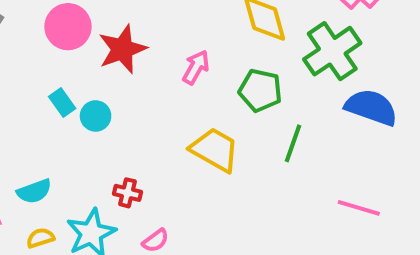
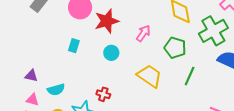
cyan rectangle: (62, 103) -> (74, 46), turned 48
cyan circle: (96, 116) -> (111, 53), moved

